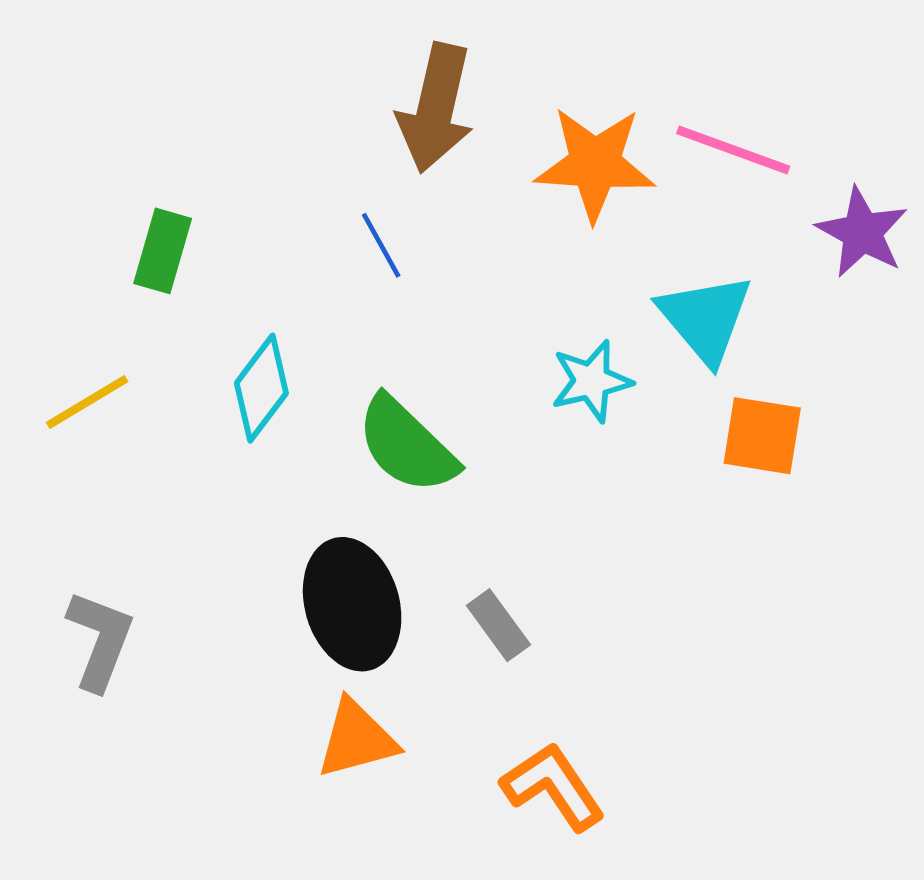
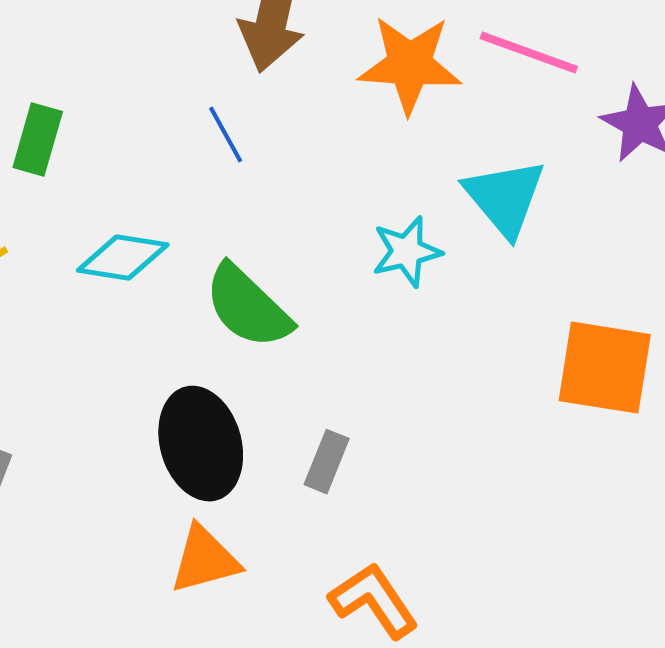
cyan diamond: (261, 388) -> (123, 258), turned 62
orange square: (762, 436) -> (605, 368), moved, size x1.4
gray rectangle: (498, 625) -> (327, 462), turned 58

